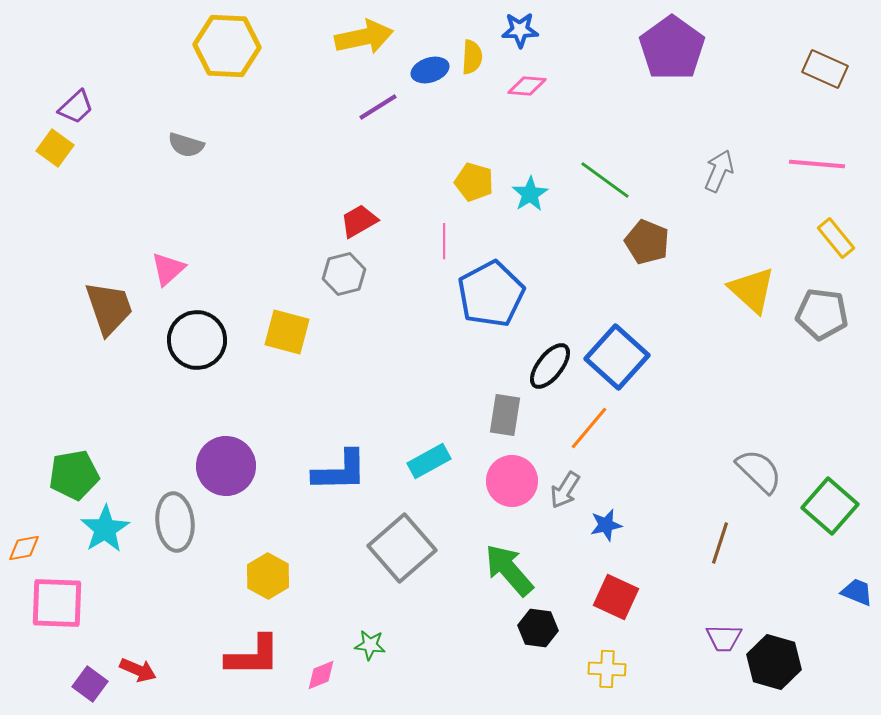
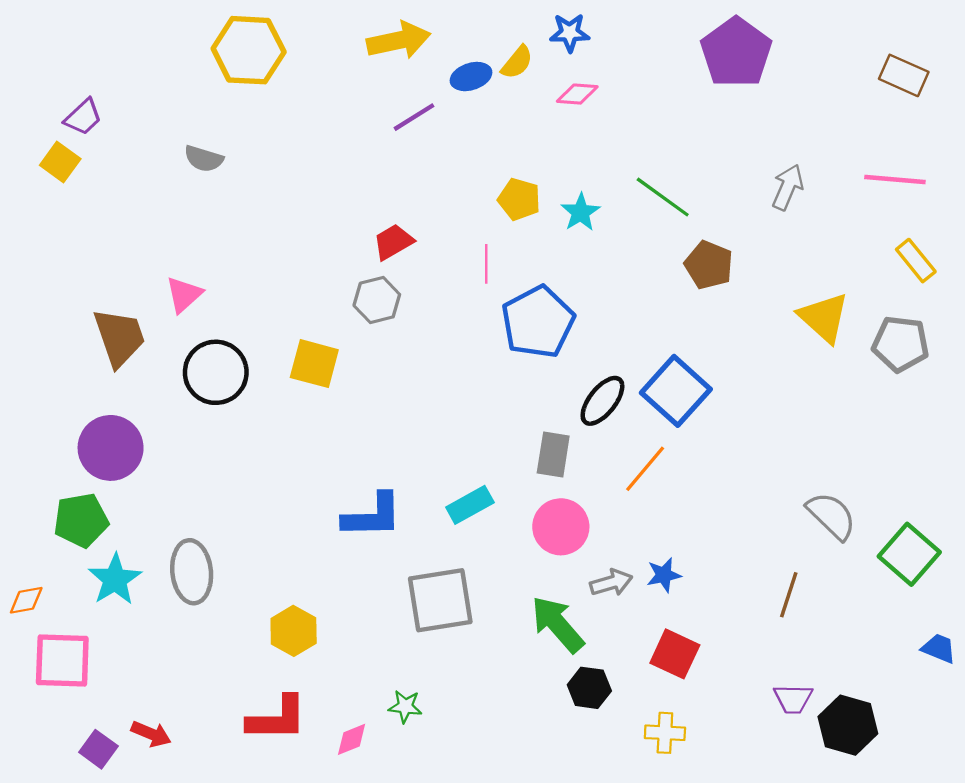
yellow semicircle: (472, 57) -> (517, 62), turned 36
purple circle: (226, 466) -> (111, 448), moved
gray arrow: (565, 490) -> (611, 583), moved, turned -138
gray square: (402, 548) -> (440, 600), turned 32

